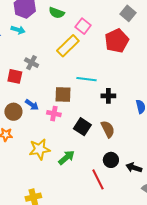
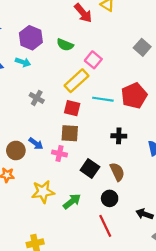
red pentagon: (117, 41) -> (134, 96), moved
red square: (15, 76) -> (72, 108), moved
cyan line: (87, 79) -> (103, 99), moved
black circle: (111, 160) -> (110, 198), moved

